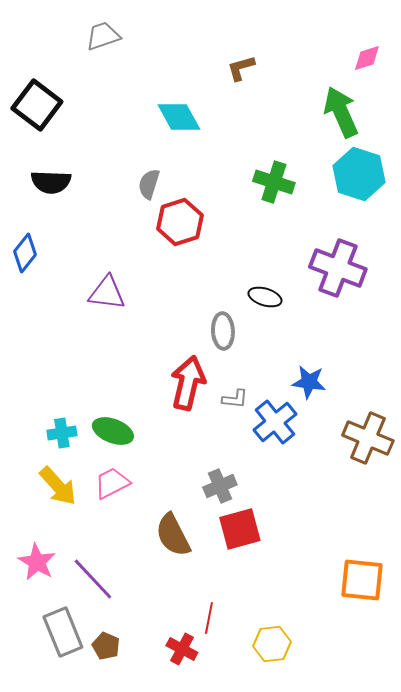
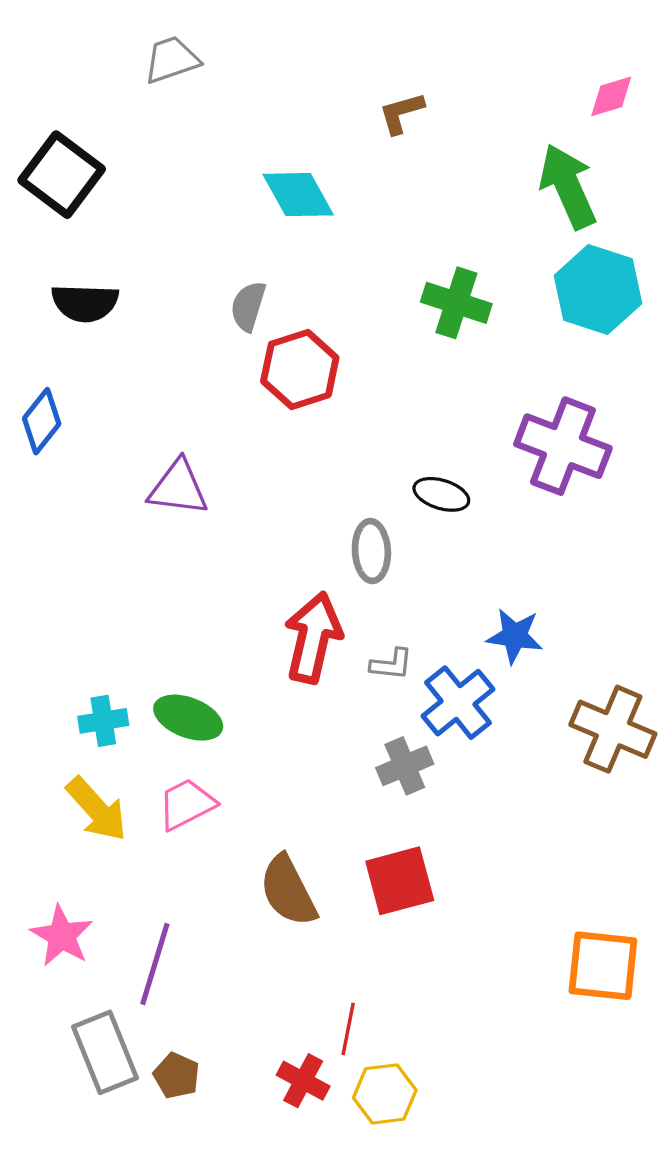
gray cross: (220, 486) -> (405, 766), moved
purple line: (93, 579) -> (155, 964), turned 60
yellow hexagon: (272, 644) -> (385, 1094), moved

